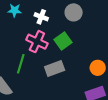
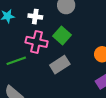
green line: (21, 64) -> (16, 61), moved, turned 66

